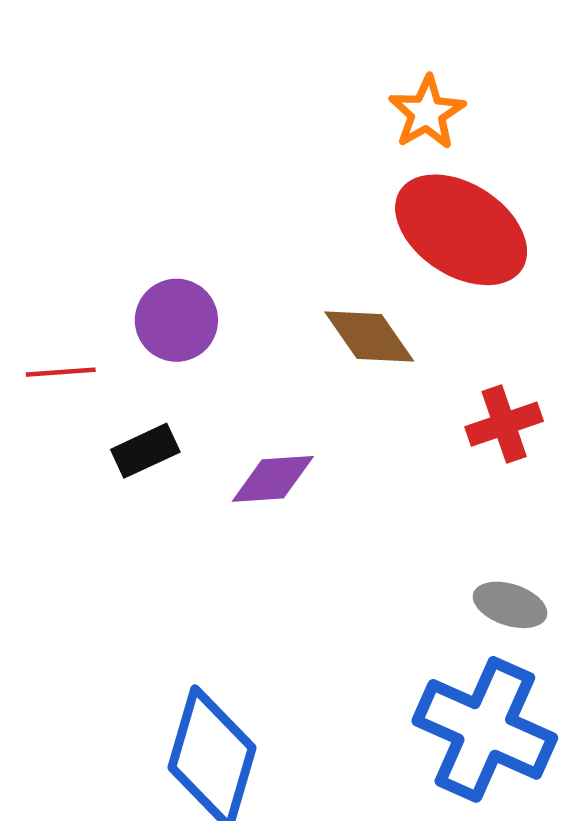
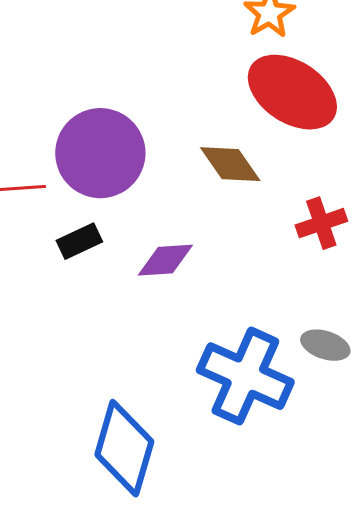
purple circle: (176, 320) -> (100, 153), size x1.6
blue cross: (485, 729) -> (245, 376), moved

